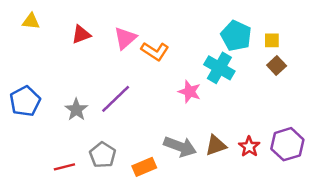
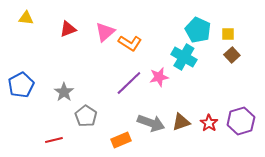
pink star: (190, 92) -> (159, 77), turned -30
purple line: (116, 99) -> (129, 83), moved
gray pentagon: (103, 155) -> (86, 116), moved

